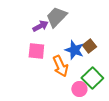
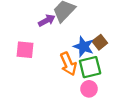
pink square: (36, 51) -> (25, 50), moved
green square: (92, 78) -> (90, 67), moved, turned 30

